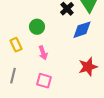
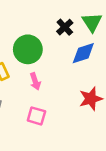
green circle: (37, 27) -> (28, 49), size x1.5

